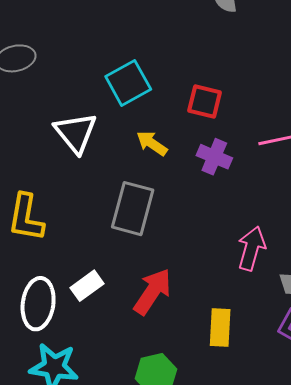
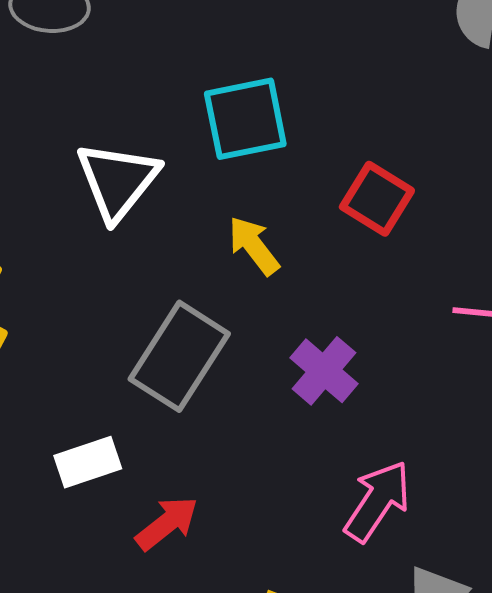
purple cross: (214, 157) -> (324, 371), moved
white rectangle: (87, 286) -> (88, 462), moved
red arrow: (152, 292) -> (167, 523), size x0.7

